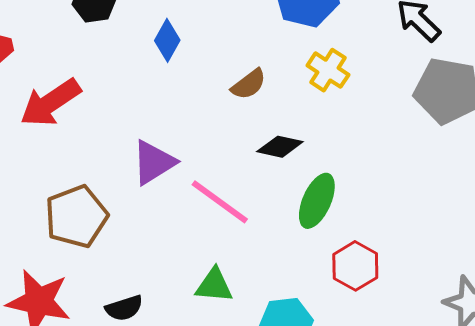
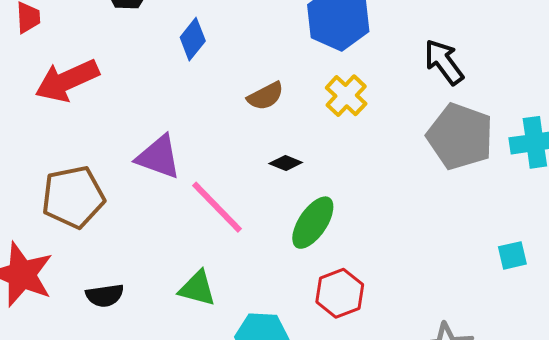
black diamond: (280, 147) -> (286, 163), size x0.7
purple triangle: (154, 162) -> (159, 157), turned 42

